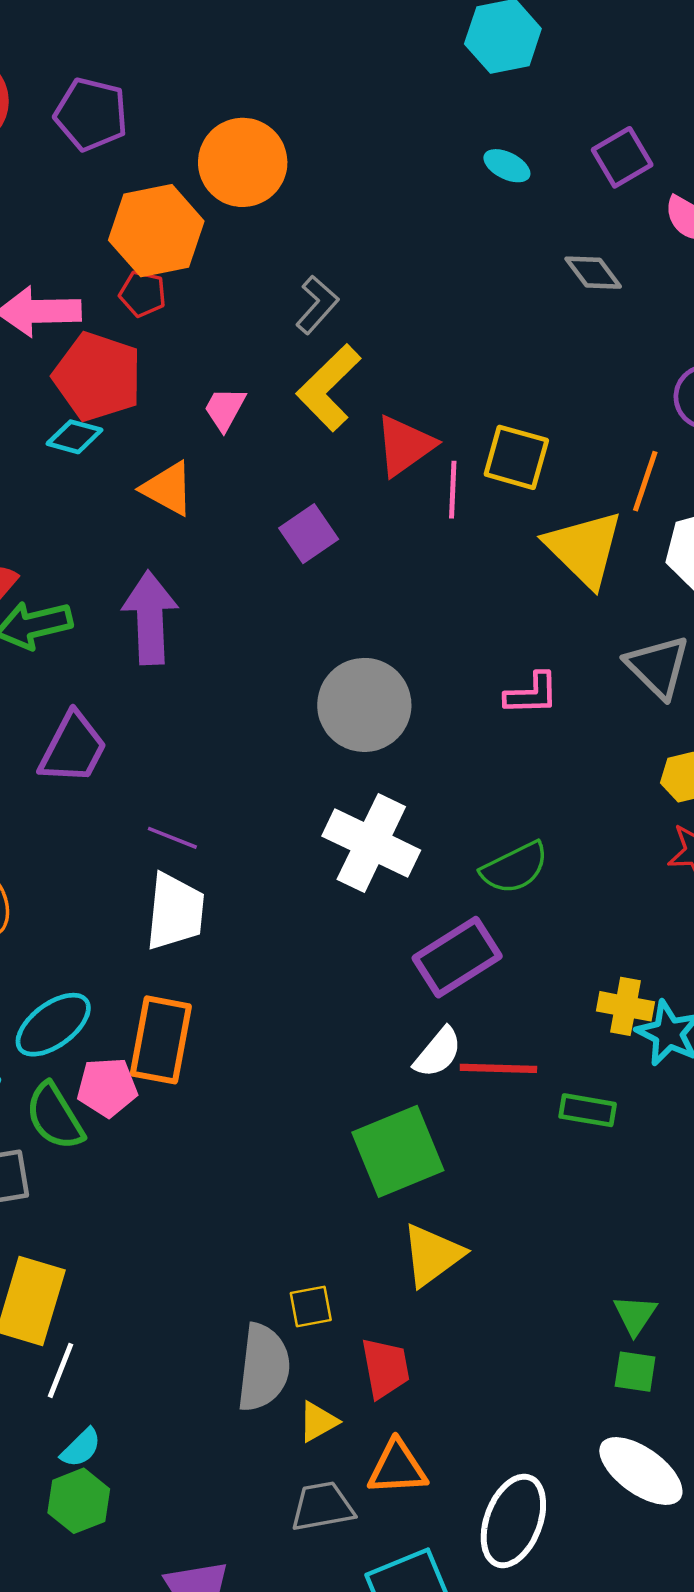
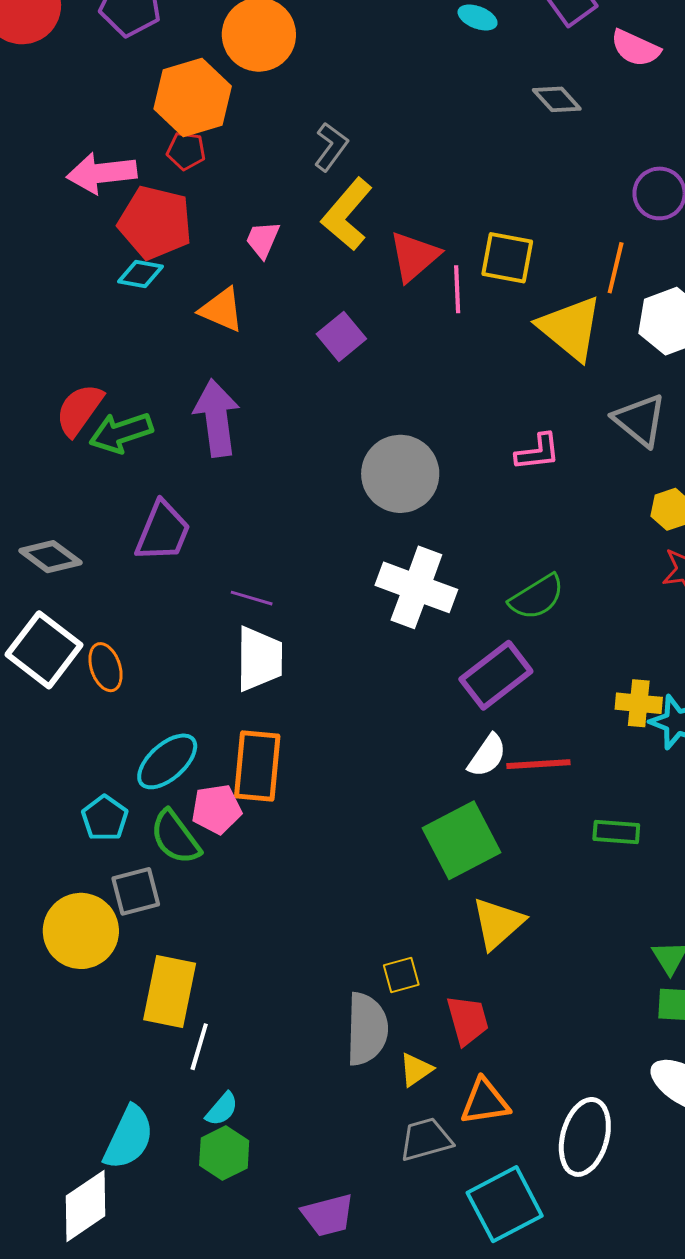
green rectangle: (588, 1110) -> (616, 832), moved

